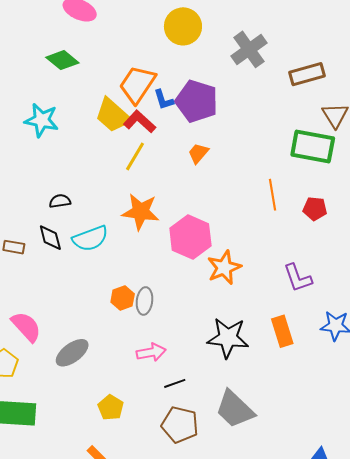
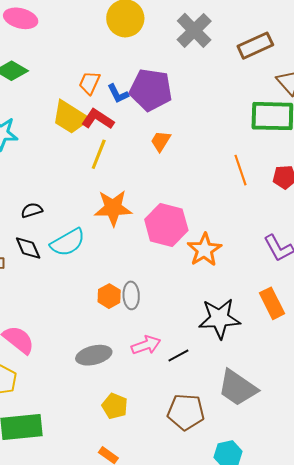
orange trapezoid: (137, 84) -> (89, 83), size x0.6
gray ellipse: (72, 353) -> (94, 355), moved, turned 32
black line: (175, 383) -> (178, 355), moved

